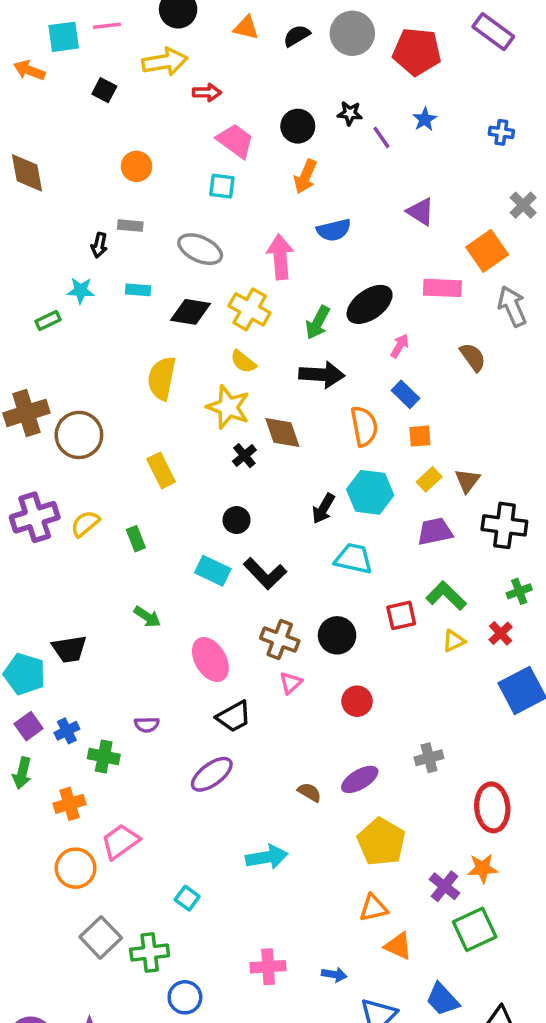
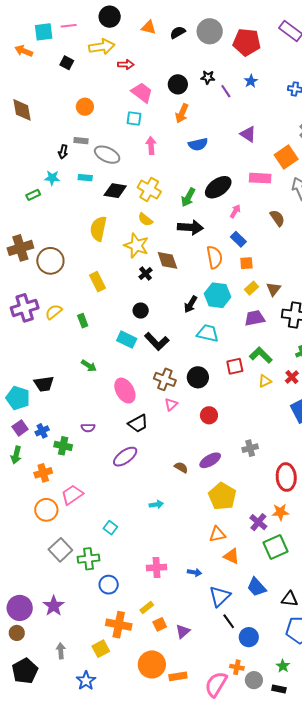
gray ellipse: (200, 249) -> (107, 155), moved
pink arrow: (280, 257) -> (151, 145), moved, size x0.7
cyan arrow: (267, 857) -> (156, 504), size x0.6

